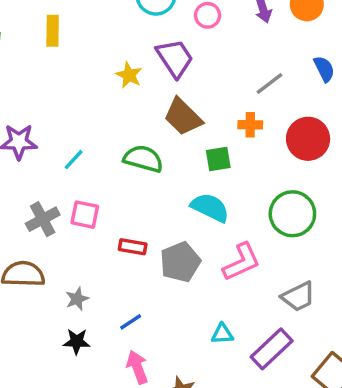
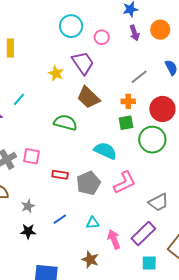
green square: (218, 159) -> (126, 123), moved
cyan line: (74, 160) -> (19, 99), moved
green circle: (292, 214) -> (152, 140), moved
cyan triangle: (222, 334) -> (93, 223), moved
pink arrow: (137, 367) -> (114, 239), moved

